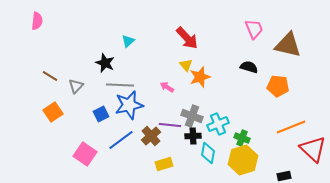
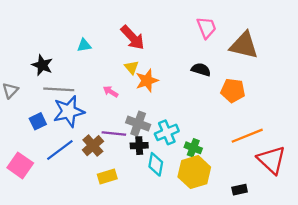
cyan triangle: (128, 41) -> (84, 45), moved, turned 32

